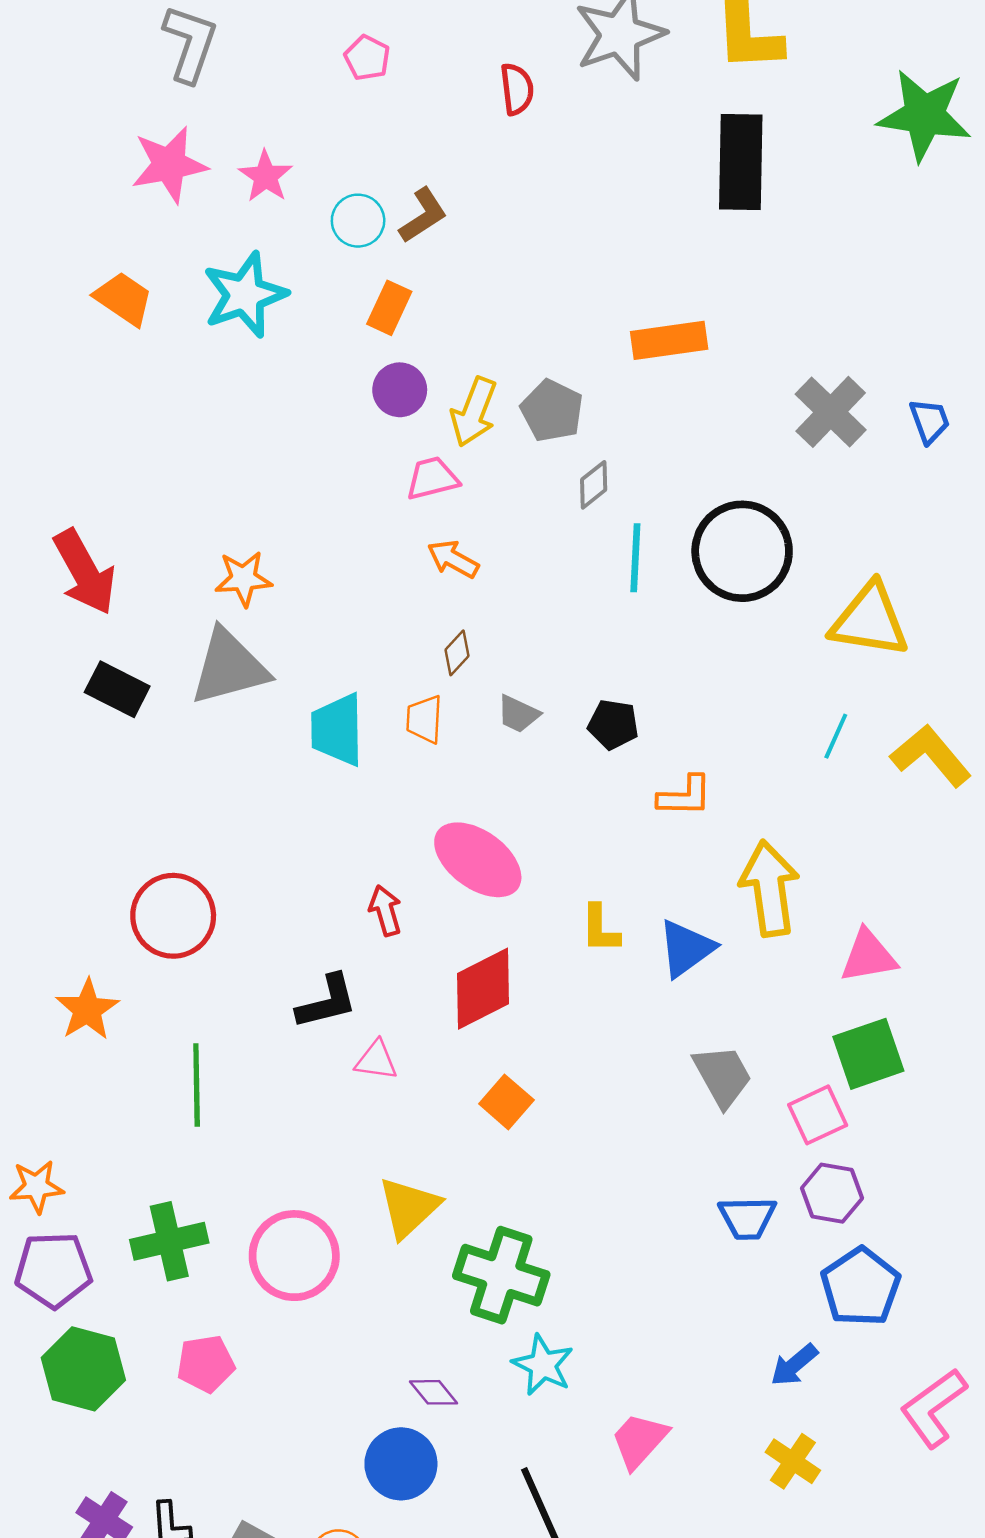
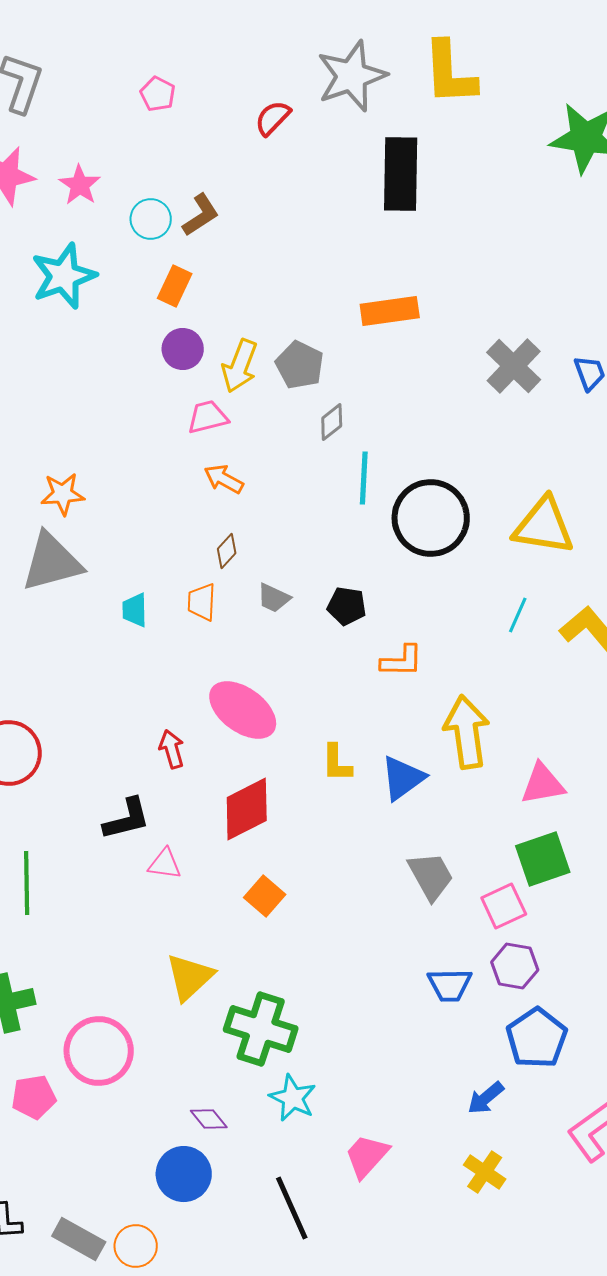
red semicircle: (517, 89) -> (273, 118), turned -129
black rectangle: (741, 162) -> (401, 174), moved
black circle: (742, 551) -> (431, 518), moved
cyan trapezoid: (337, 730) -> (135, 610), size x0.6
pink circle: (294, 1256) -> (99, 1051), moved

